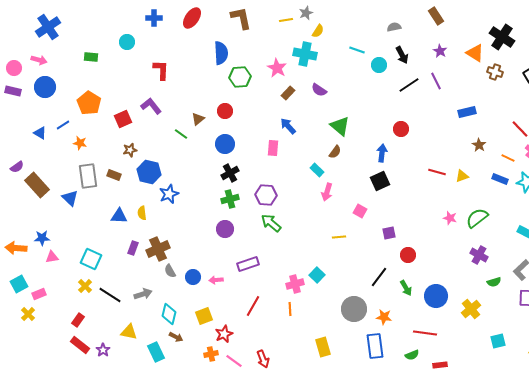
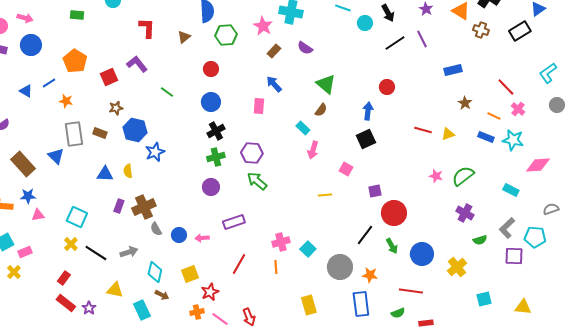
brown triangle: (198, 119) -> (184, 37), moved
brown rectangle: (37, 185) -> (23, 164), moved
red circle: (408, 255) -> (394, 213), size x1.6
cyan square: (317, 275) -> (308, 249), moved

